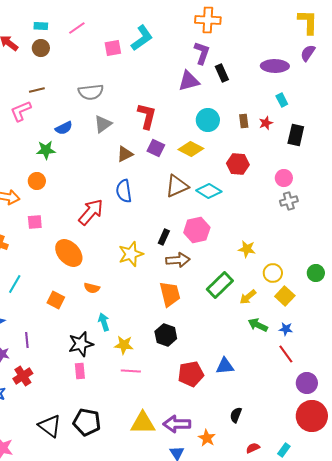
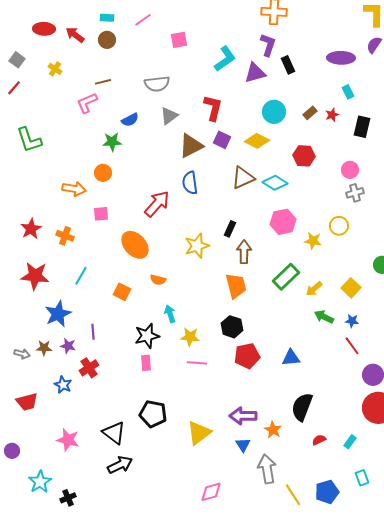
cyan L-shape: (142, 38) -> (225, 59), moved
brown rectangle: (244, 121) -> (310, 113), turned 56
brown triangle: (125, 154) -> (191, 146), size x1.5
pink hexagon: (197, 230) -> (283, 222), moved
brown arrow: (178, 260) -> (244, 252), turned -85
yellow circle: (273, 273) -> (339, 226), moved
red pentagon: (191, 374) -> (247, 356), moved
black semicircle: (236, 415) -> (302, 407), size x1.8
yellow triangle: (143, 423) -> (199, 433), moved, turned -36
black triangle: (50, 426) -> (114, 433), moved

